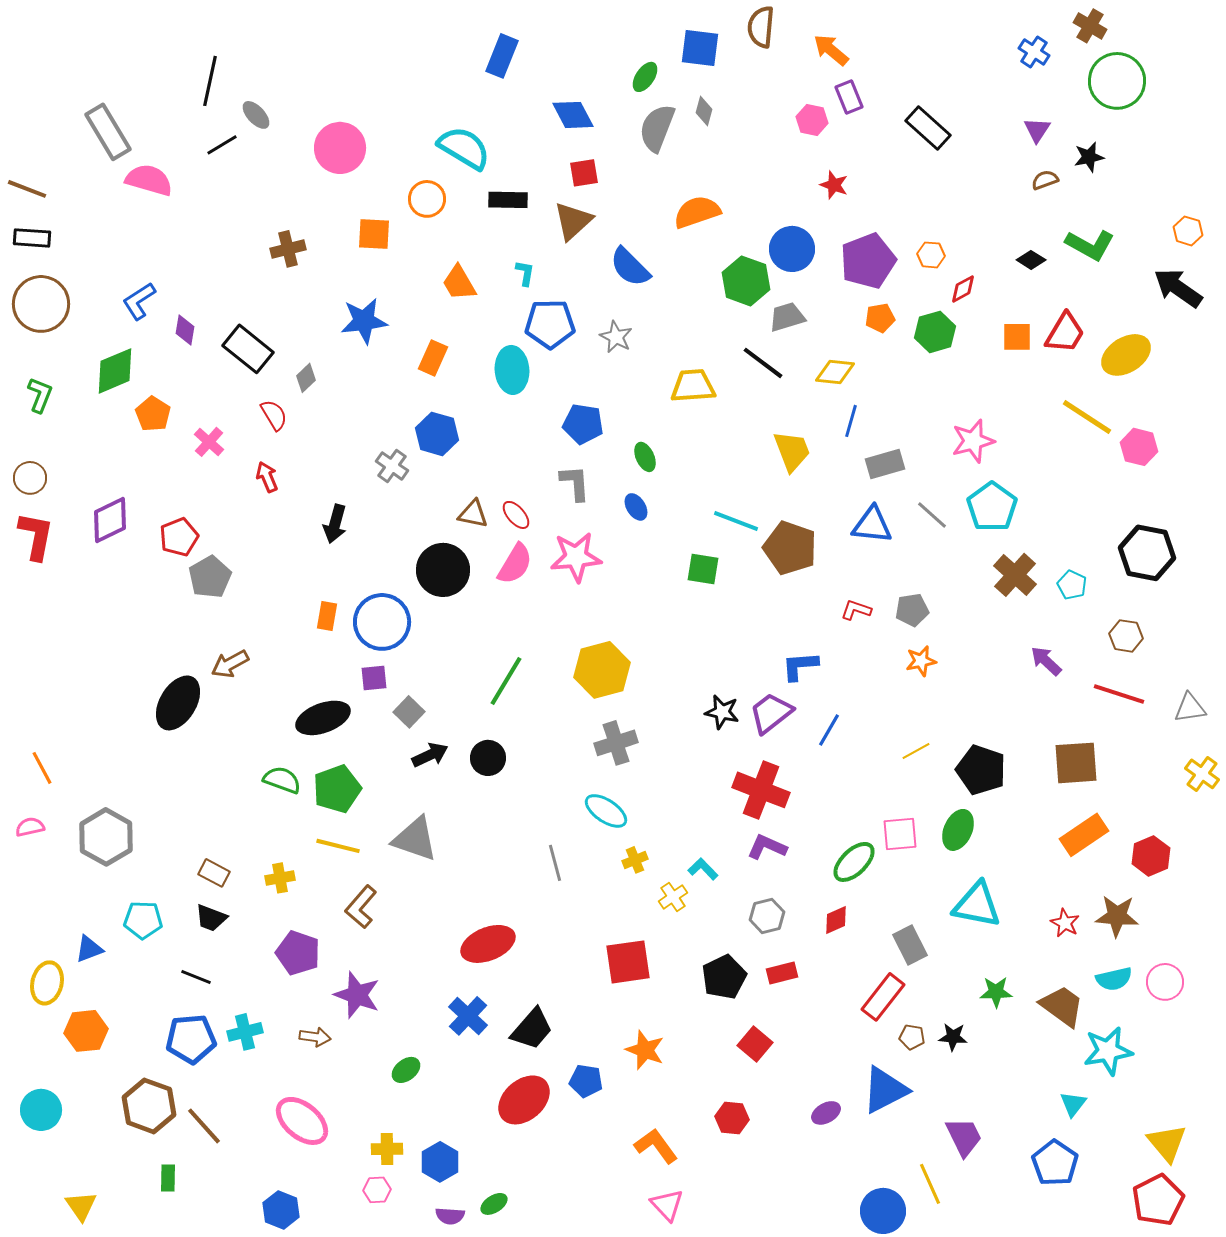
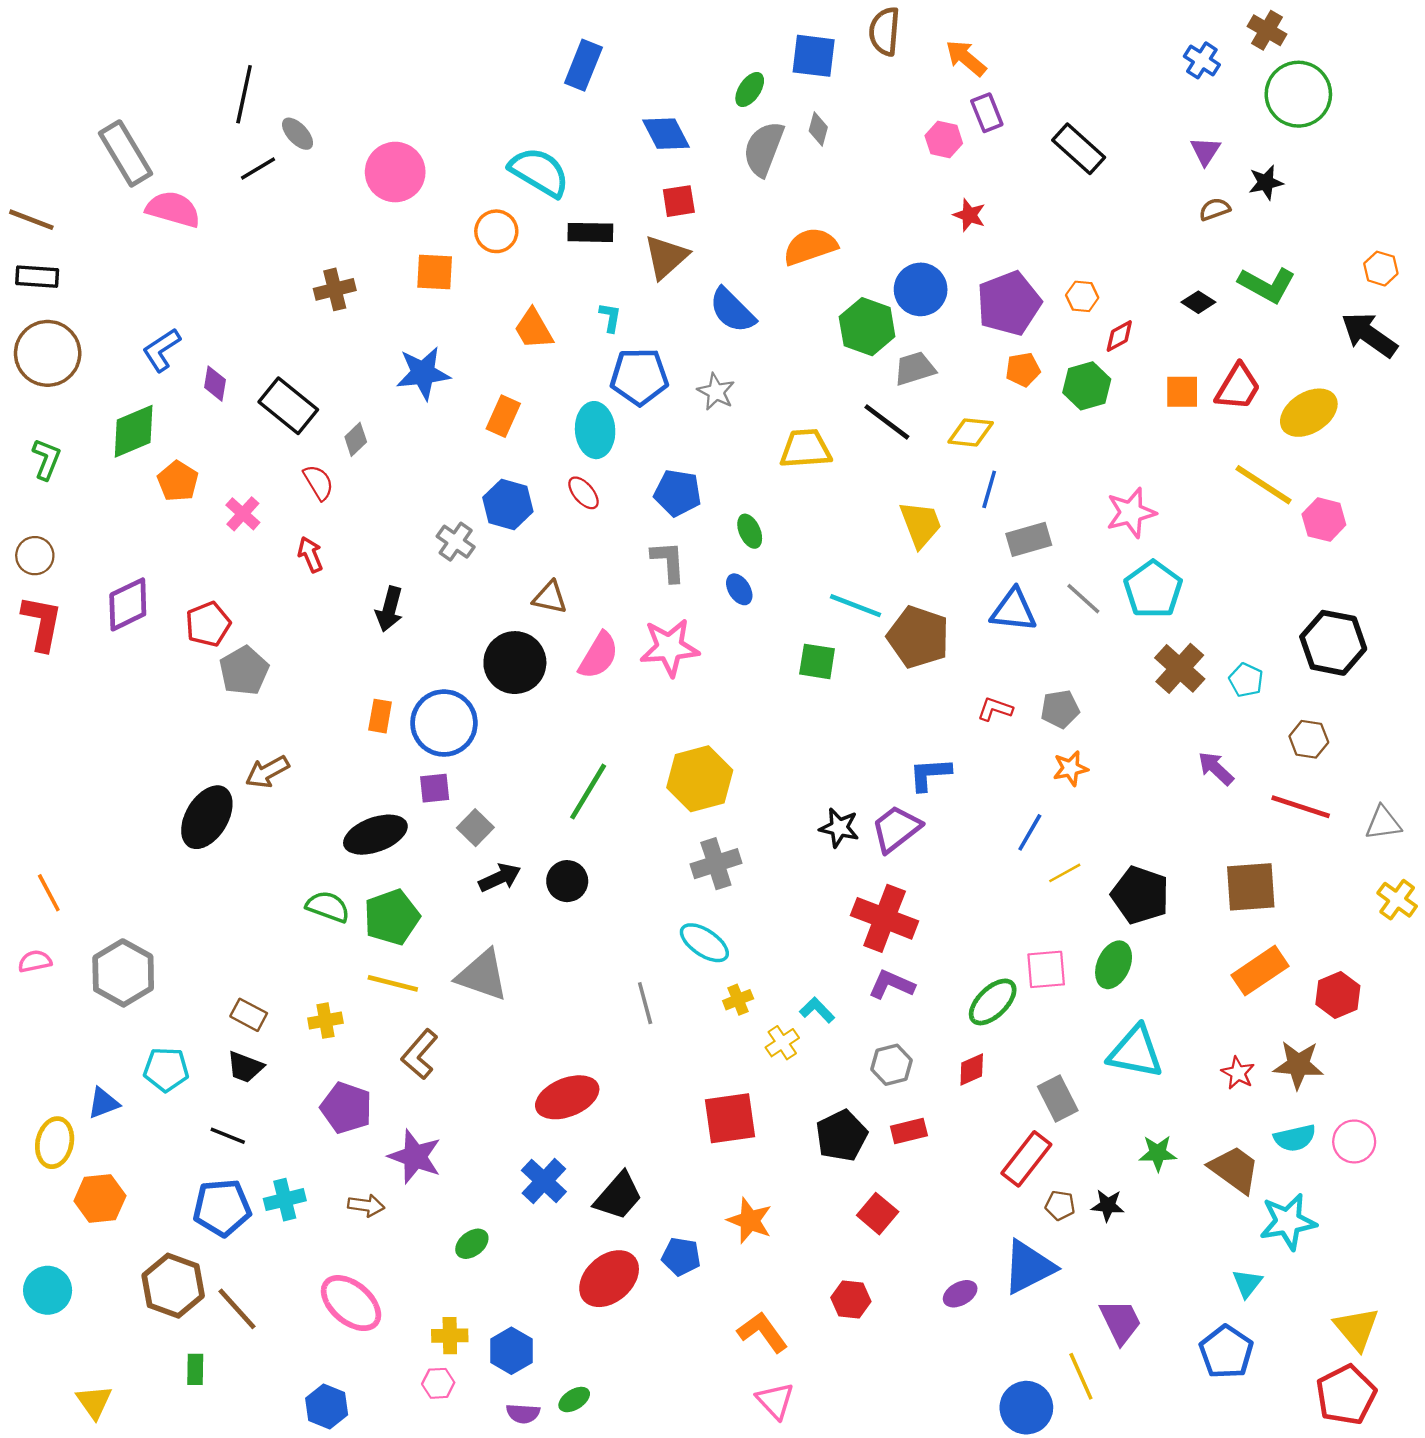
red ellipse: (516, 515) -> (583, 493), moved
blue line: (829, 730) -> (1030, 832), moved

